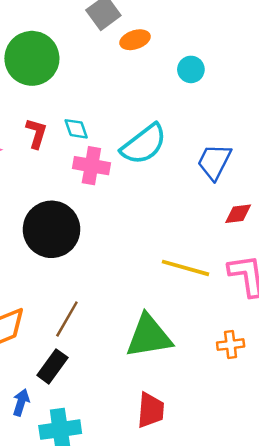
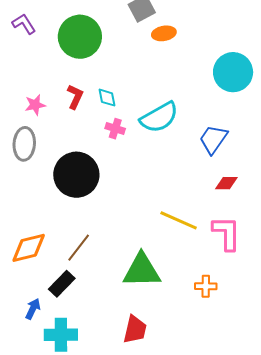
cyan circle: (191, 69) -> (233, 72), moved, size x1.8
pink cross: (91, 166) -> (115, 129), size x0.7

